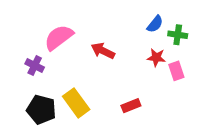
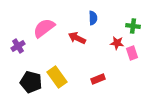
blue semicircle: (155, 24) -> (93, 18), moved, turned -40
purple cross: (35, 66) -> (18, 46), moved, turned 32

